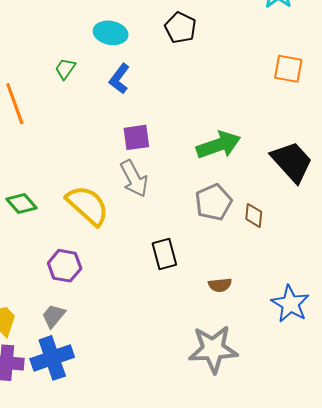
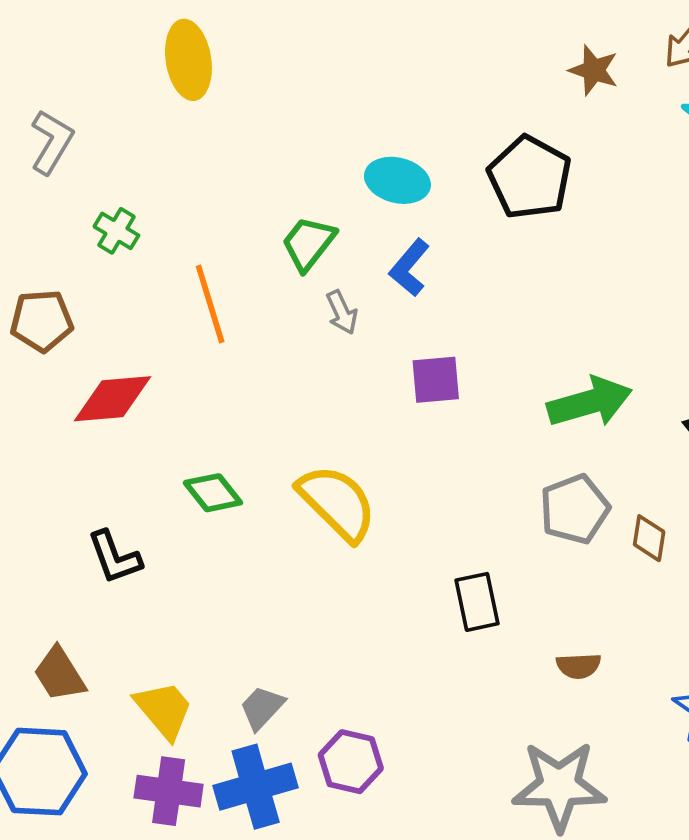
black pentagon: (180, 28) -> (530, 177), size x1.4
green trapezoid: (65, 69) -> (308, 243), size x1.4
gray arrow: (134, 179) -> (342, 312), moved, size x0.6
purple hexagon: (65, 266) -> (351, 762), moved

